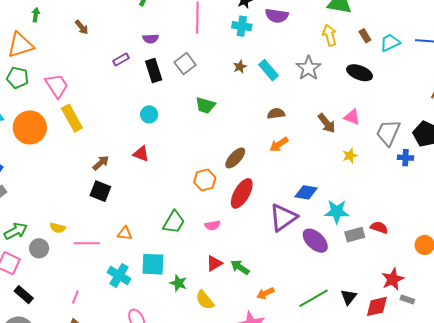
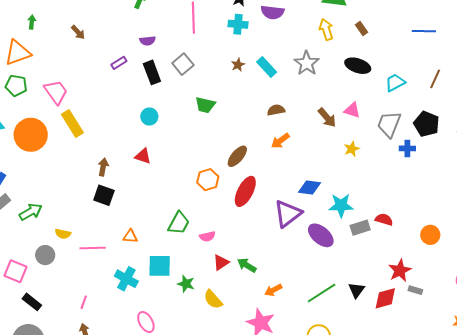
cyan trapezoid: (390, 43) -> (395, 83), moved
brown arrow: (101, 163) -> (103, 167), turned -36
pink semicircle: (213, 225) -> (207, 236), moved
green arrow: (16, 231) -> (31, 212), moved

